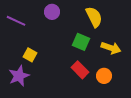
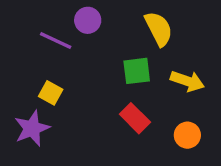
purple line: (16, 21) -> (56, 41), moved
green square: (81, 42) -> (137, 71), turned -30
orange circle: (104, 76) -> (187, 135), moved

